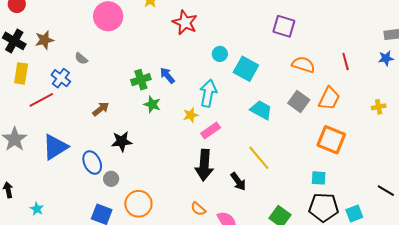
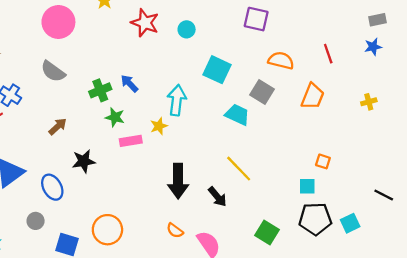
cyan circle: (220, 54) -> (187, 29), moved
gray semicircle: (81, 59) -> (53, 71), moved, size x1.6
gray square: (299, 101) -> (262, 92), moved
pink rectangle: (211, 130) -> (131, 141), moved, turned 30
orange square: (331, 140) -> (323, 161), moved, size x0.5
gray circle: (111, 179) -> (36, 221), moved

